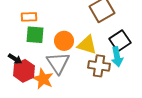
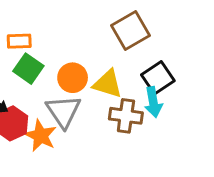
green square: (35, 35) -> (28, 69), turned 30

